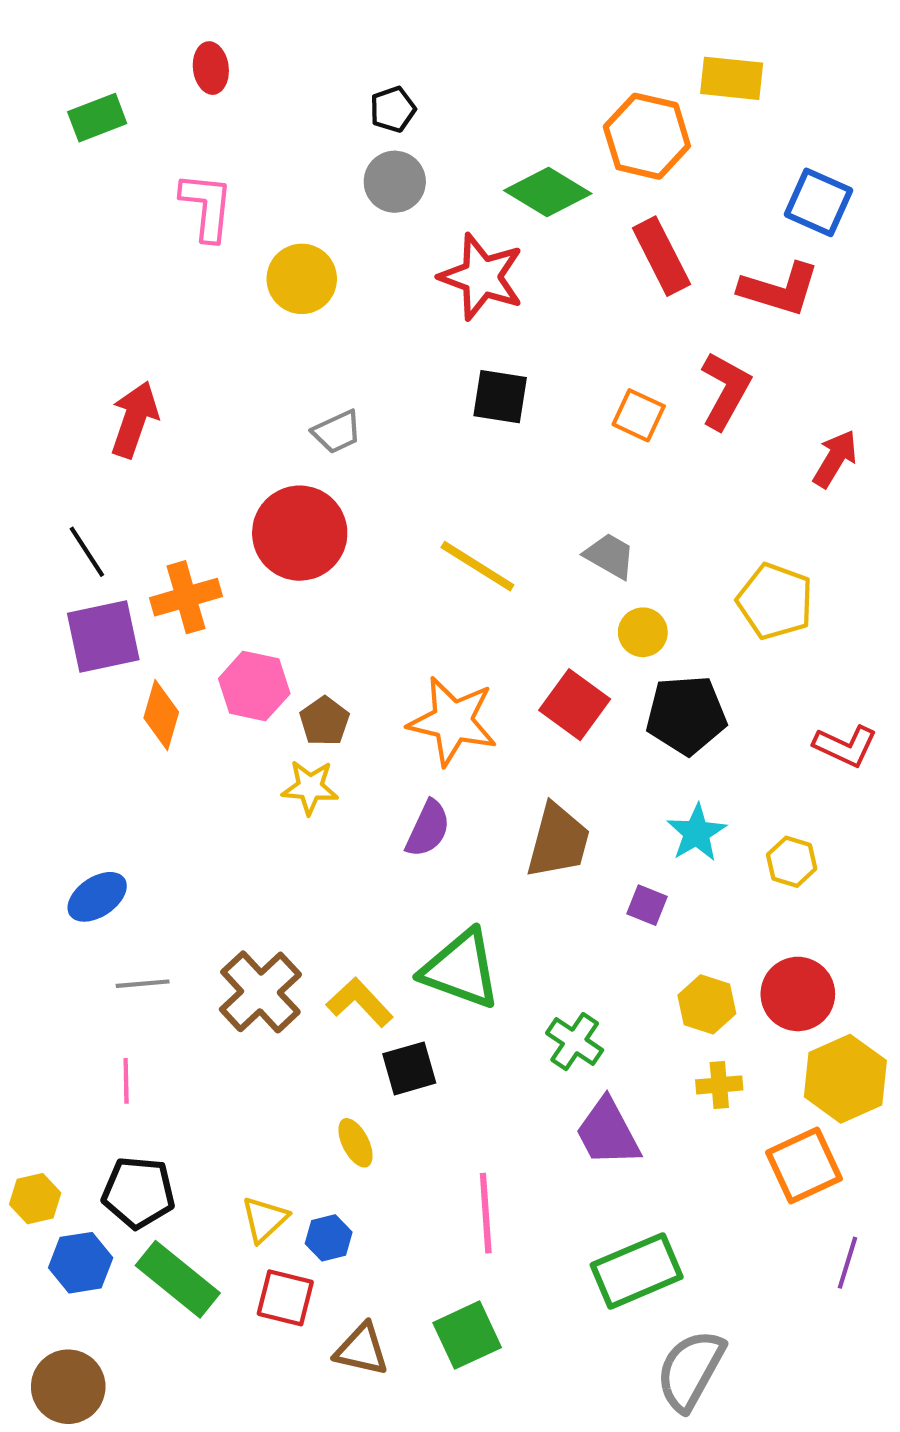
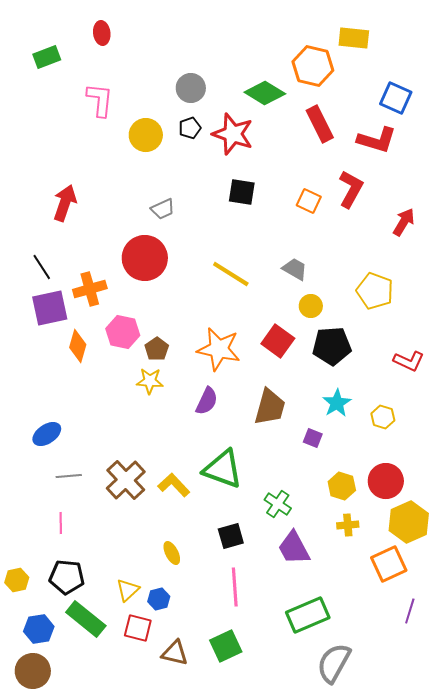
black pentagon: (393, 109) -> (190, 128), moved
black square: (409, 1068) -> (231, 536), moved
blue hexagon: (81, 1263) -> (39, 629), moved

